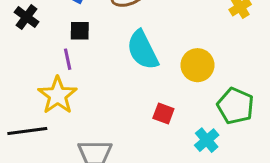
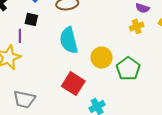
green pentagon: (235, 106) -> (128, 69), moved
red square: (163, 113) -> (73, 84), size x1.6

